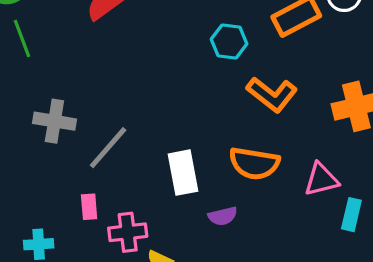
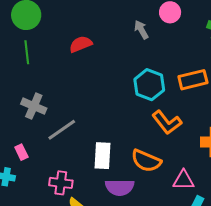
cyan hexagon: (229, 42) -> (149, 85), size x1.4
pink rectangle: (89, 207) -> (21, 152), moved, turned -35
purple semicircle: (223, 216) -> (120, 187), size x1.6

